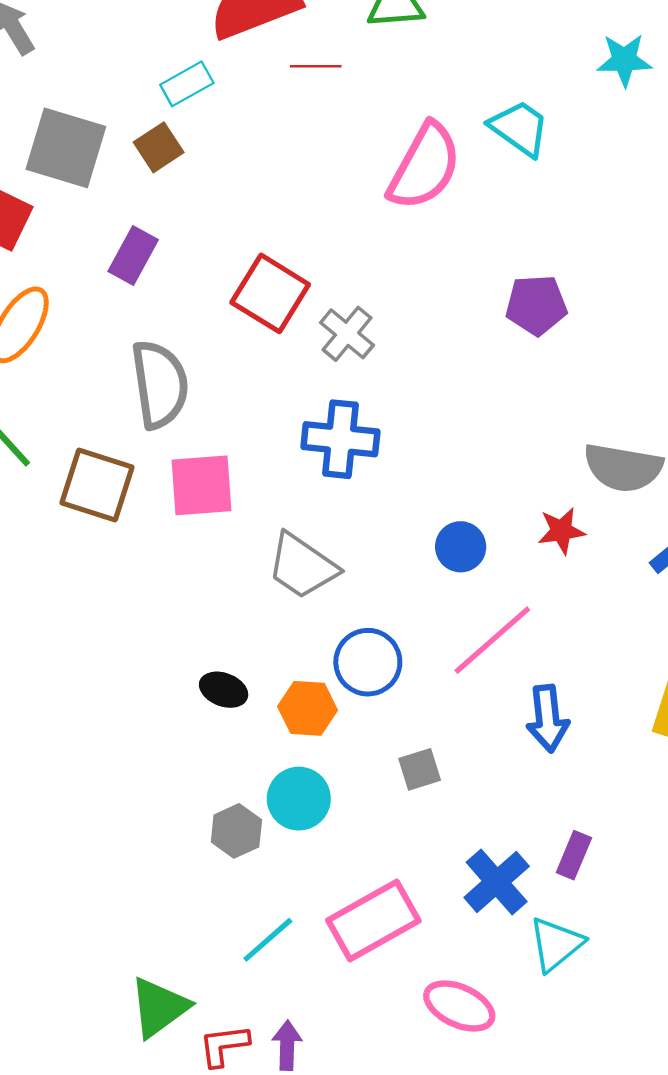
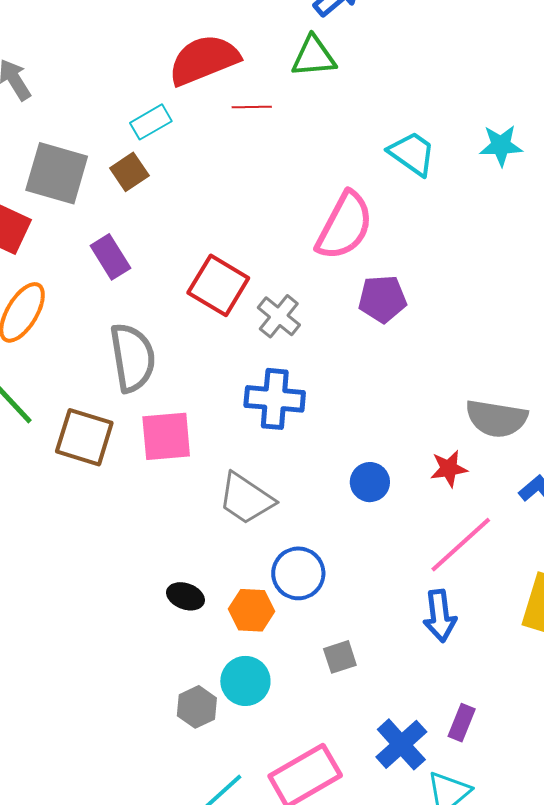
cyan star: (624, 60) -> (501, 145), moved
pink semicircle: (424, 167) -> (345, 226), moved
purple rectangle: (133, 255) -> (110, 257), turned -60
purple pentagon: (536, 305) -> (382, 299), moved
pink line: (492, 640) -> (461, 545), moved

